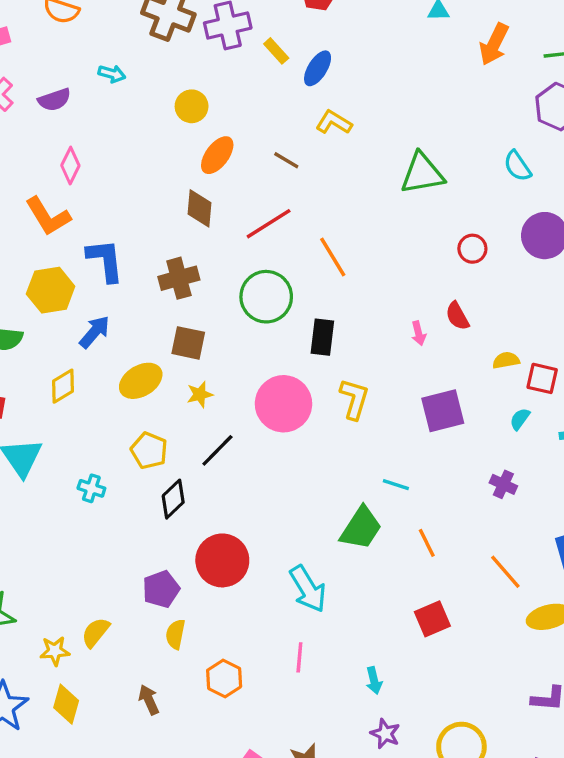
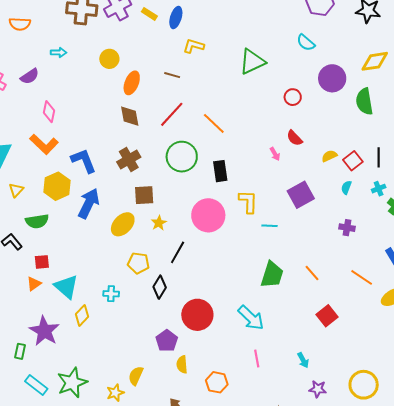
blue arrow: (95, 332) -> (89, 203), size x1.4
red square: (542, 378) -> (353, 161), turned -36
yellow diamond: (63, 386) -> (82, 315), moved
cyan line: (396, 485) -> (270, 226), moved

